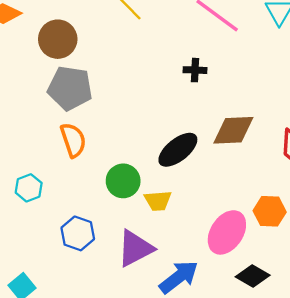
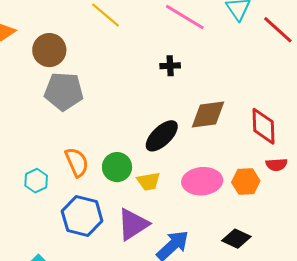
orange semicircle: (73, 140) -> (77, 162), moved
pink ellipse: (227, 232) -> (202, 181), moved, turned 57
blue hexagon: (78, 233) -> (82, 216), size x1.4

